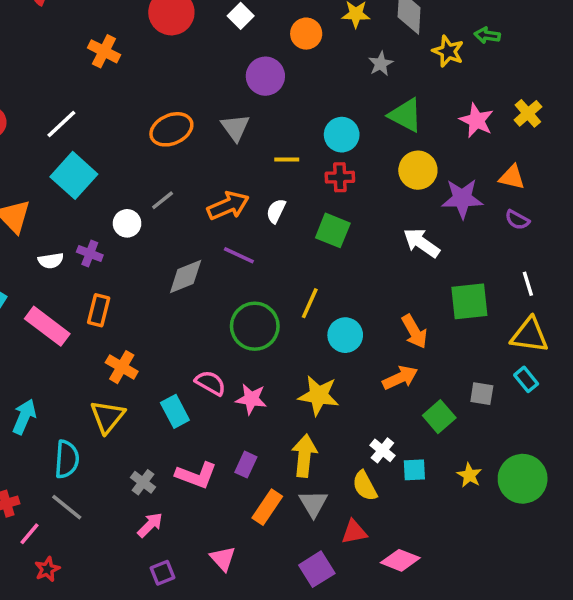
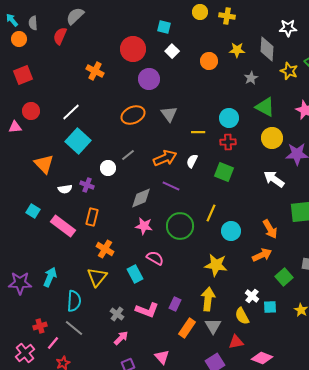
purple circle: (265, 76) -> (149, 79), moved
pink star: (251, 399) -> (144, 226), moved

